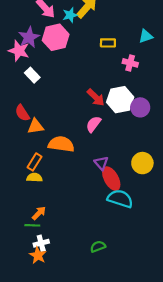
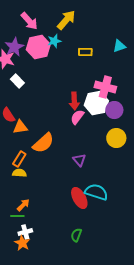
cyan star: (70, 15) -> (54, 41), moved
pink cross: (130, 63) -> (105, 87), moved, size x1.5
red arrow: (96, 97) -> (74, 101), turned 42
pink semicircle: (93, 124) -> (77, 117), moved
orange semicircle: (61, 144) -> (43, 143), turned 130
yellow circle: (142, 163) -> (116, 138), moved
red ellipse: (111, 179) -> (79, 198), moved
green semicircle: (98, 246) -> (76, 235), turned -48

